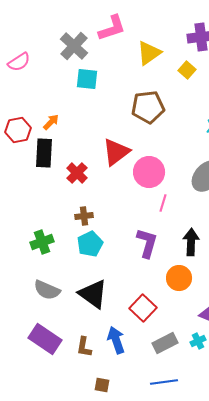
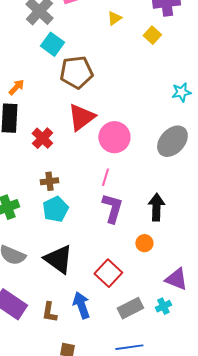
yellow triangle: (149, 53) -> (114, 18), size x0.6
cyan square: (87, 79) -> (52, 44), turned 30
brown pentagon: (148, 107) -> (76, 72), moved
pink line: (163, 203) -> (105, 177), moved
orange circle: (179, 278) -> (144, 243), size x0.7

